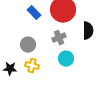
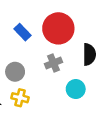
cyan circle: (66, 59) -> (76, 89), moved

